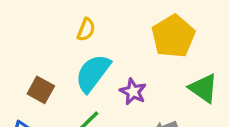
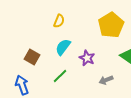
cyan semicircle: (93, 73) -> (63, 47), size x0.7

